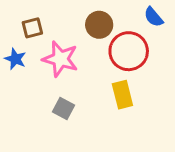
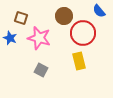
brown square: (32, 28) -> (21, 18), turned 32

